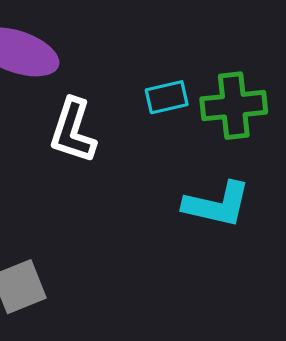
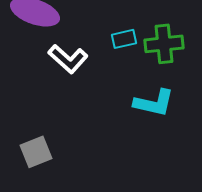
white L-shape: (73, 131) -> (68, 59), turned -66

